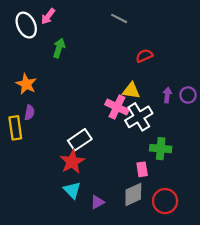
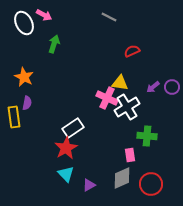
pink arrow: (48, 16) -> (44, 15), turned -98
purple arrow: (167, 95) -> (153, 87), turned -136

